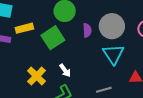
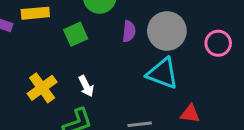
green square: (53, 38) -> (76, 34), size x0.7
cyan triangle: (113, 54) -> (163, 73), turned -45

